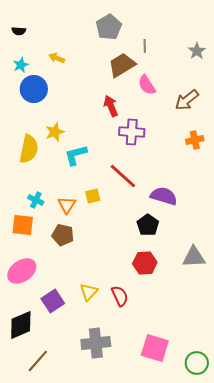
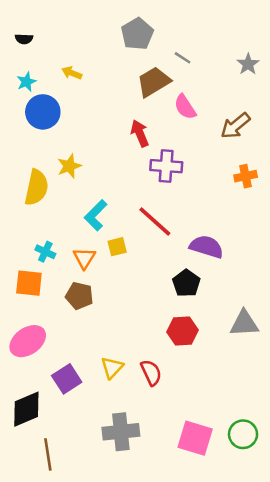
gray line: (145, 46) -> (183, 58), turned -56
cyan L-shape: (76, 155) -> (96, 215), moved, turned -30
brown line: (38, 361) -> (48, 454), turned -50
green circle: (197, 363) -> (243, 434), moved

